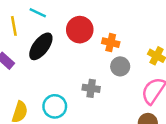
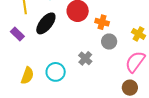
gray cross: (91, 88) -> (85, 58), turned 32

